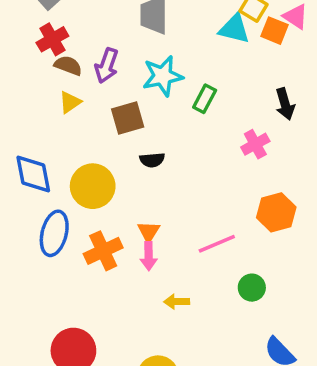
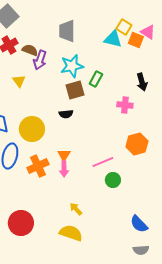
brown semicircle: (68, 66) -> (30, 50), moved
yellow triangle: (70, 102) -> (19, 81), turned -32
brown square: (128, 118) -> (75, 90), moved
pink cross: (255, 144) -> (125, 105), turned 35
green circle: (252, 288) -> (113, 180), moved
yellow arrow: (177, 302) -> (76, 209), moved, turned 48

